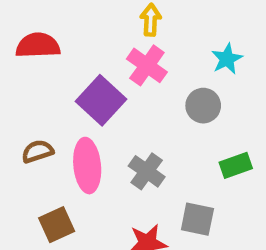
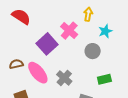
yellow arrow: (151, 20) -> (88, 14), moved
red semicircle: (38, 45) -> (21, 17), turned 30
pink ellipse: (87, 166) -> (38, 73), turned -40

